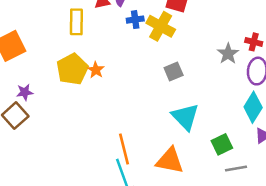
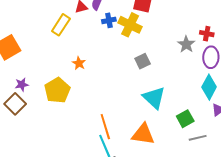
yellow rectangle: (76, 22) -> (61, 25), turned 35
yellow pentagon: (72, 69) -> (57, 90), moved

